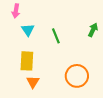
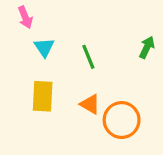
pink arrow: (16, 11) -> (25, 17), turned -32
orange triangle: (33, 82) -> (90, 104), moved, turned -32

